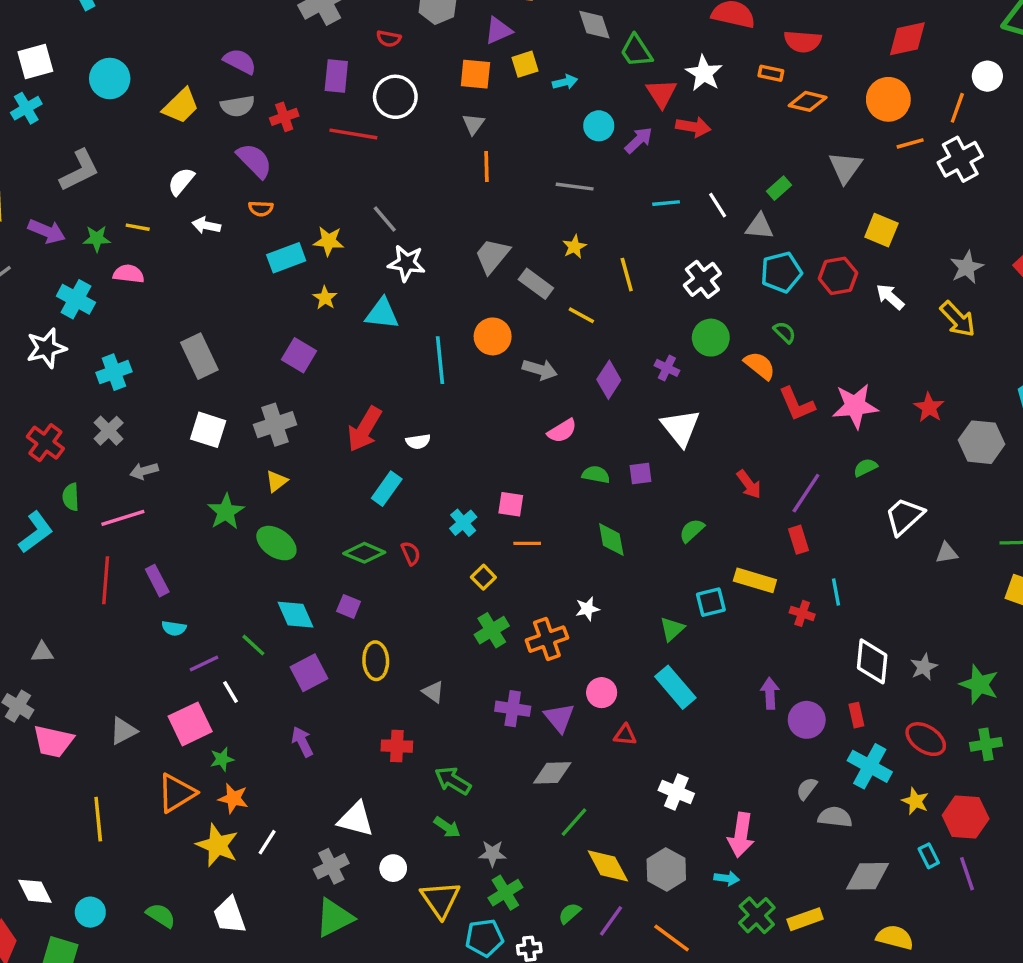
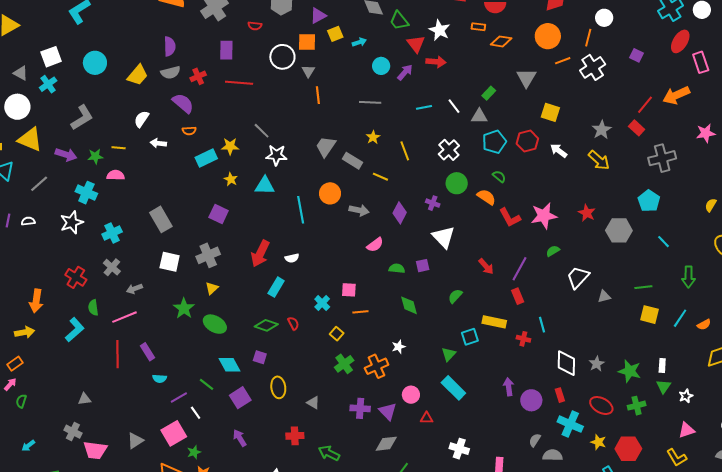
purple semicircle: (240, 61) -> (170, 46), turned 66
white circle: (395, 97) -> (282, 57), moved

